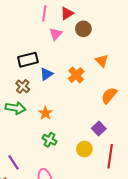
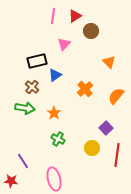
pink triangle: (56, 34) -> (64, 44), moved
orange cross: (76, 75) -> (85, 89), moved

